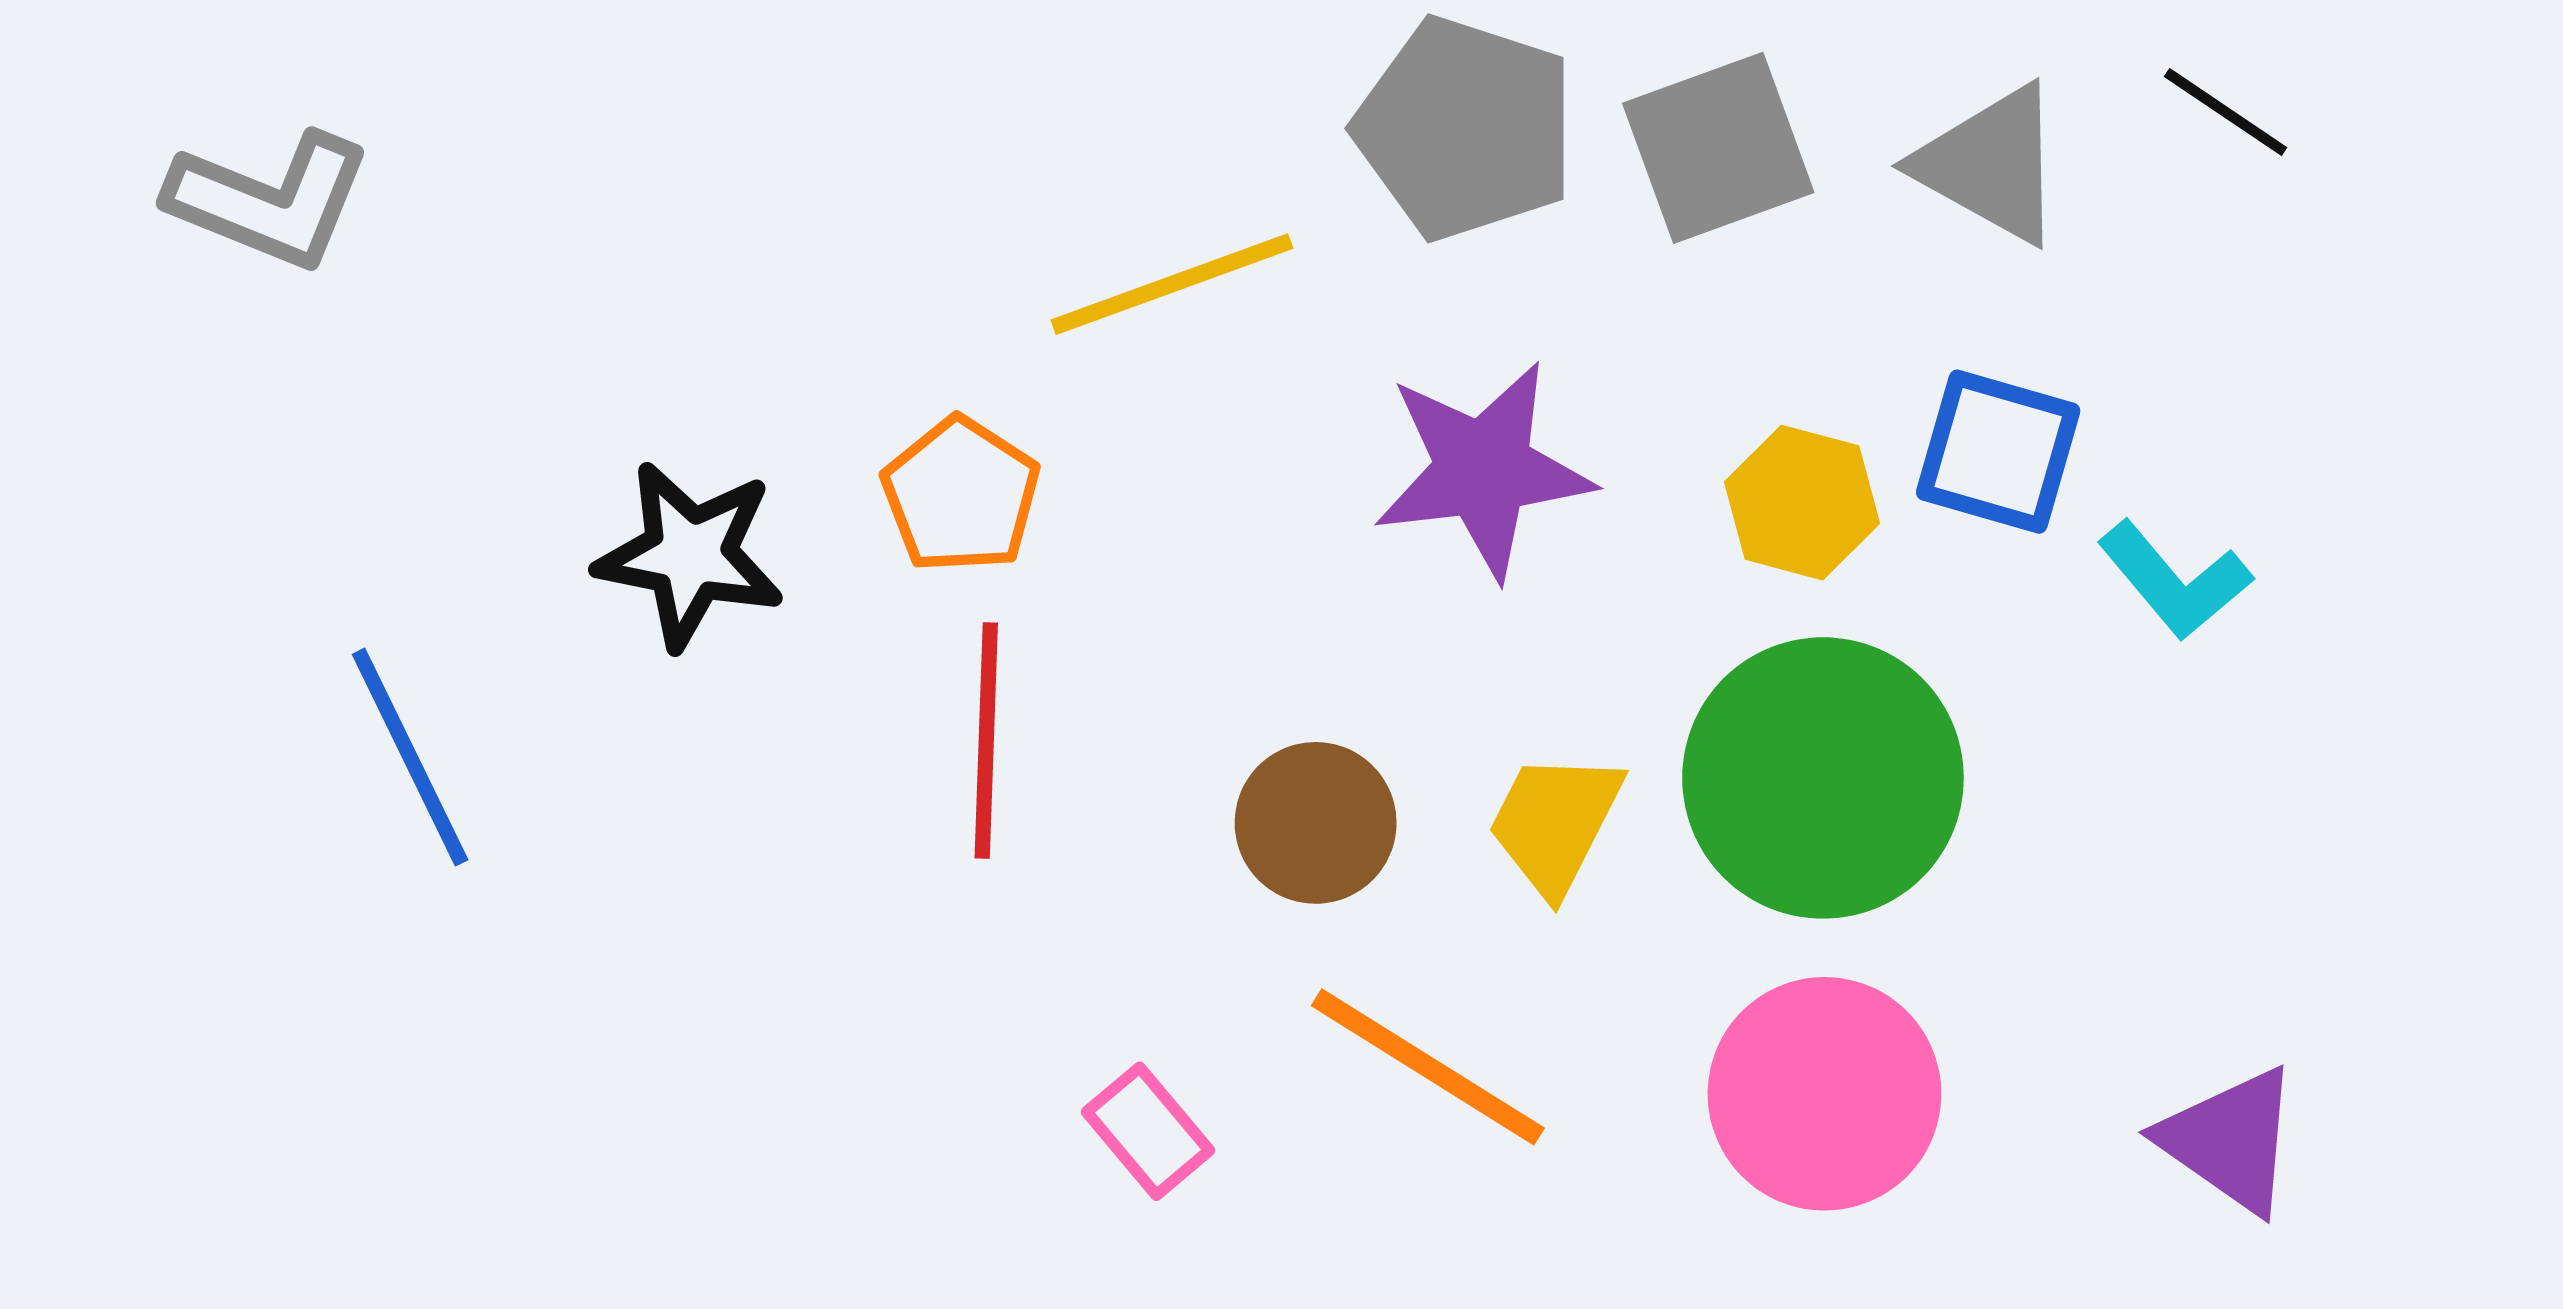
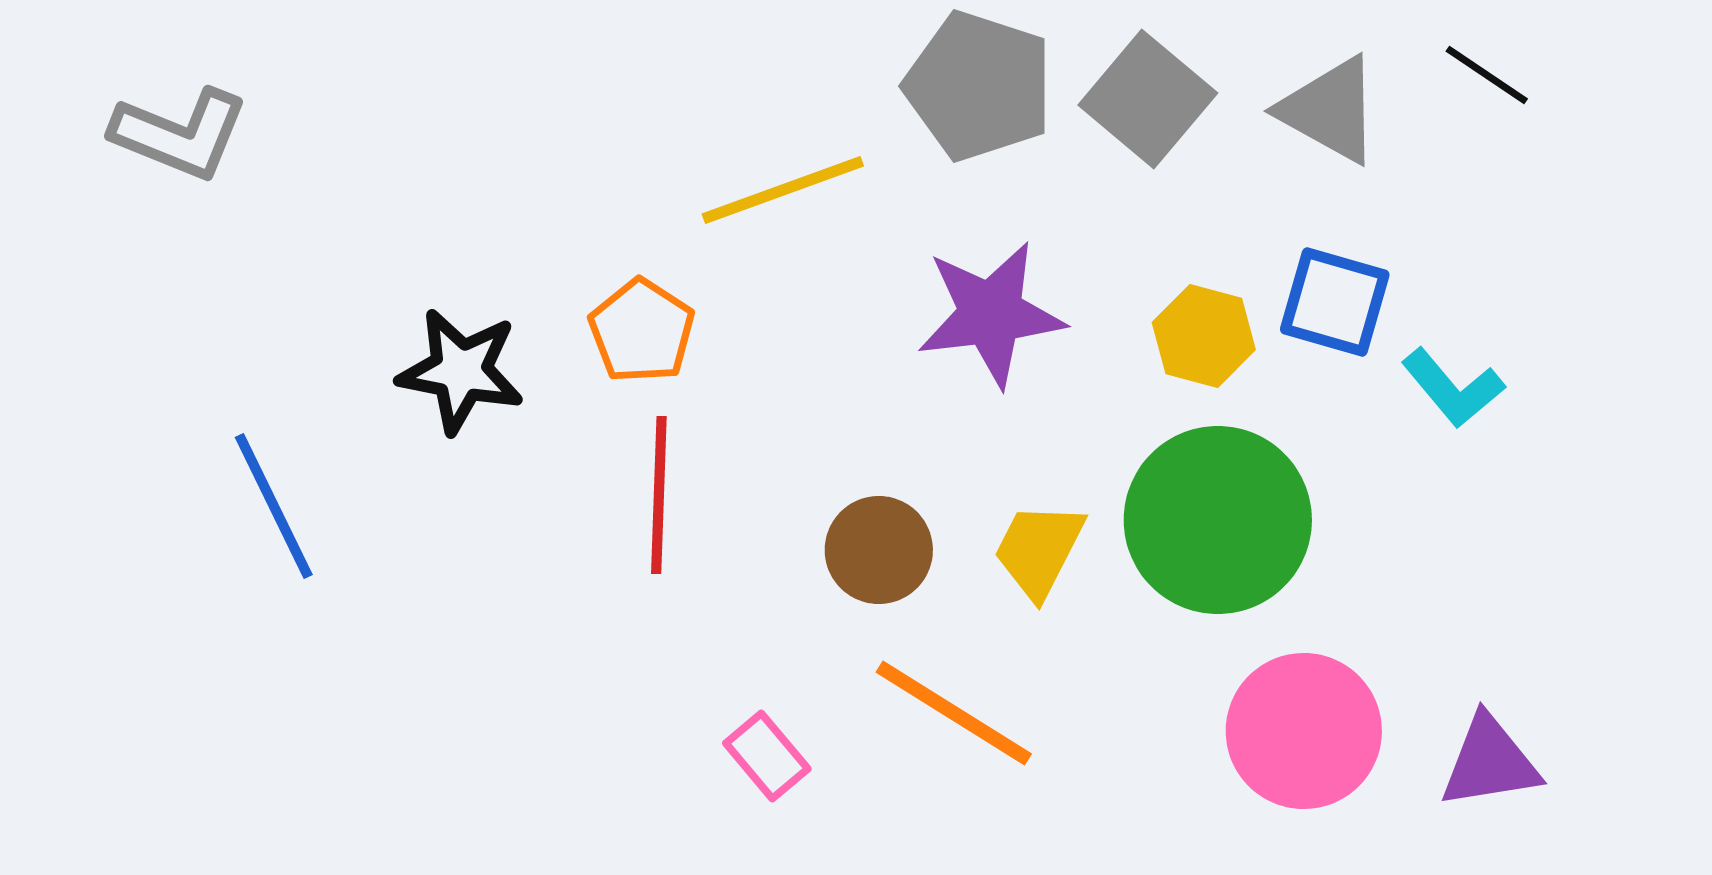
gray square: (1718, 148) -> (1148, 99), turned -30
pink circle: (1824, 1094) -> (1304, 731), moved
purple triangle: (2230, 1140) -> (1490, 762), turned -44

